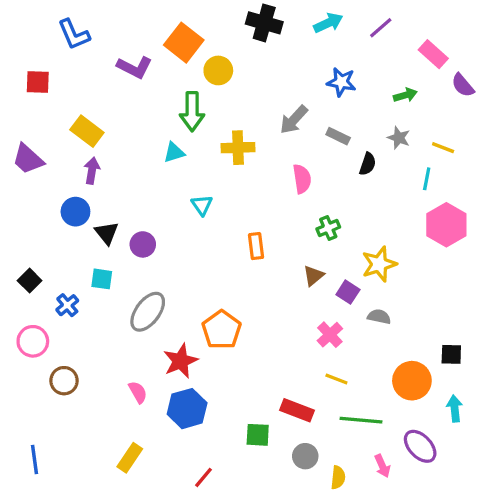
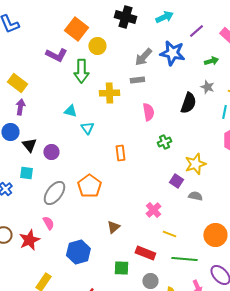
purple line: (381, 28) -> (196, 31), moved
purple L-shape: (135, 67) -> (56, 55), moved
blue star: (341, 82) -> (172, 53), size x1.4
gray arrow: (294, 120) -> (143, 57), moved
gray rectangle: (338, 136) -> (137, 80), moved, turned -32
cyan triangle: (174, 153) -> (70, 111), moved, turned 32
black semicircle: (368, 164) -> (188, 103), size x1.5
brown triangle: (313, 276) -> (113, 227), moved
orange pentagon: (222, 330) -> (89, 186), moved
pink cross: (330, 335) -> (153, 210), moved
red star: (181, 361) -> (29, 240), moved
pink semicircle: (138, 392) -> (48, 223), moved

